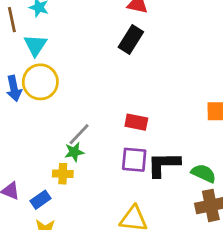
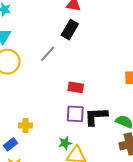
gray line: (79, 134) -> (48, 54), moved
green star: (74, 152) -> (65, 143), moved

